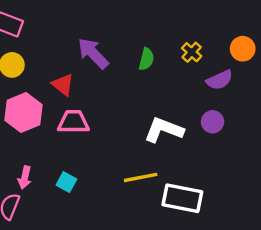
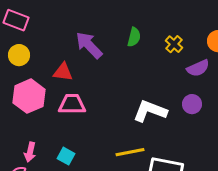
green semicircle: (146, 59) -> (134, 37), moved
red triangle: (63, 85) -> (63, 72), turned -30

